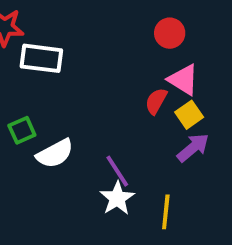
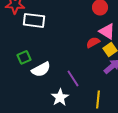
red semicircle: (156, 101) -> (93, 42), turned 32
white star: (117, 198) -> (60, 97), moved

